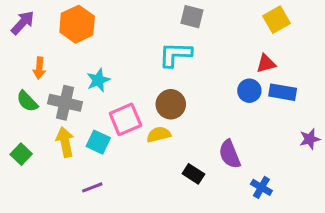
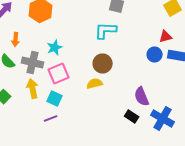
pink square: (125, 119) -> (59, 74), moved
cyan square: (98, 142) -> (55, 99), moved
black rectangle: (193, 174) -> (132, 117), moved
blue cross: (261, 187) -> (163, 119), size x1.6

